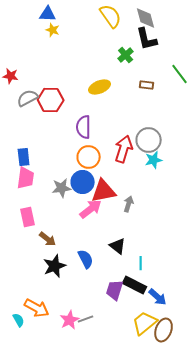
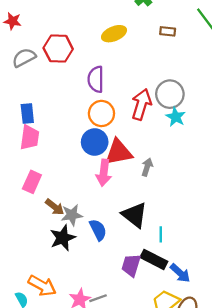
gray semicircle: (28, 98) -> (24, 58), moved
cyan star: (154, 160) -> (176, 117), turned -30
gray star: (62, 188) -> (72, 215), moved
pink arrow: (91, 209) -> (104, 173), turned 135
pink rectangle: (28, 217) -> (32, 182), turned 36
black triangle: (118, 246) -> (135, 215), size x1.4

